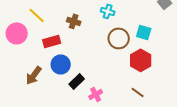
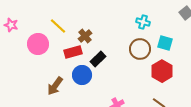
cyan cross: (108, 11) -> (143, 22), moved
brown cross: (74, 21) -> (85, 36), moved, turned 32
black rectangle: (77, 81) -> (98, 59), moved

